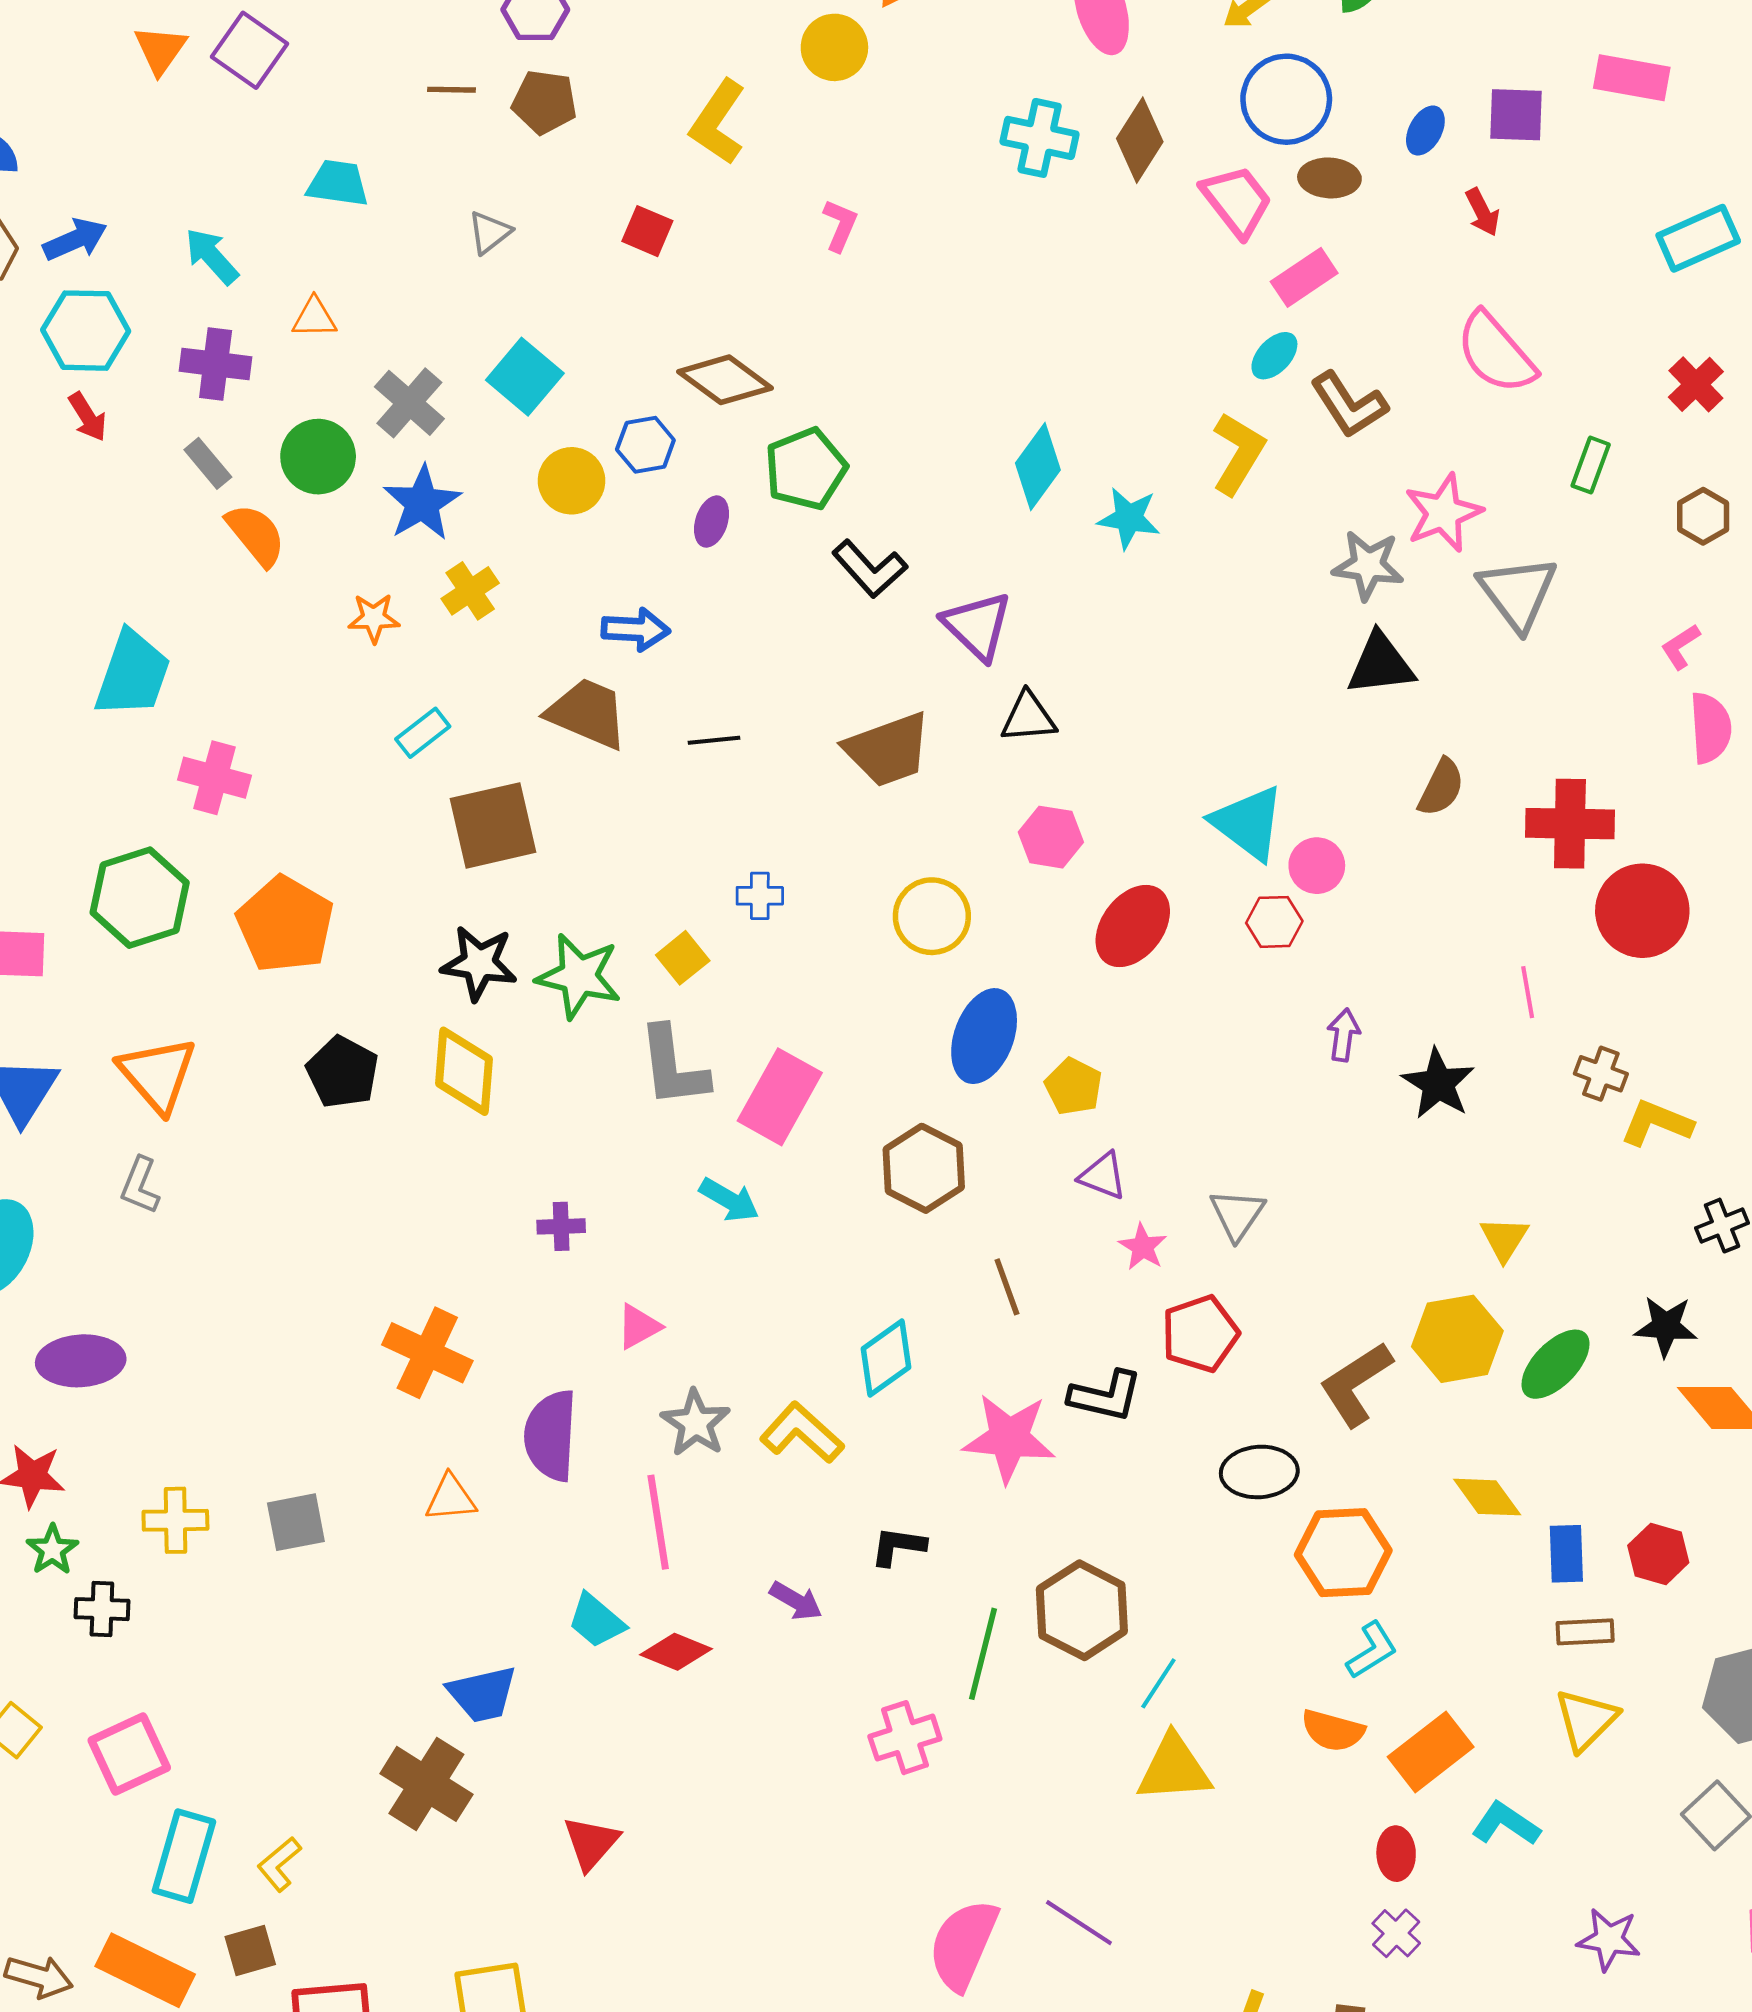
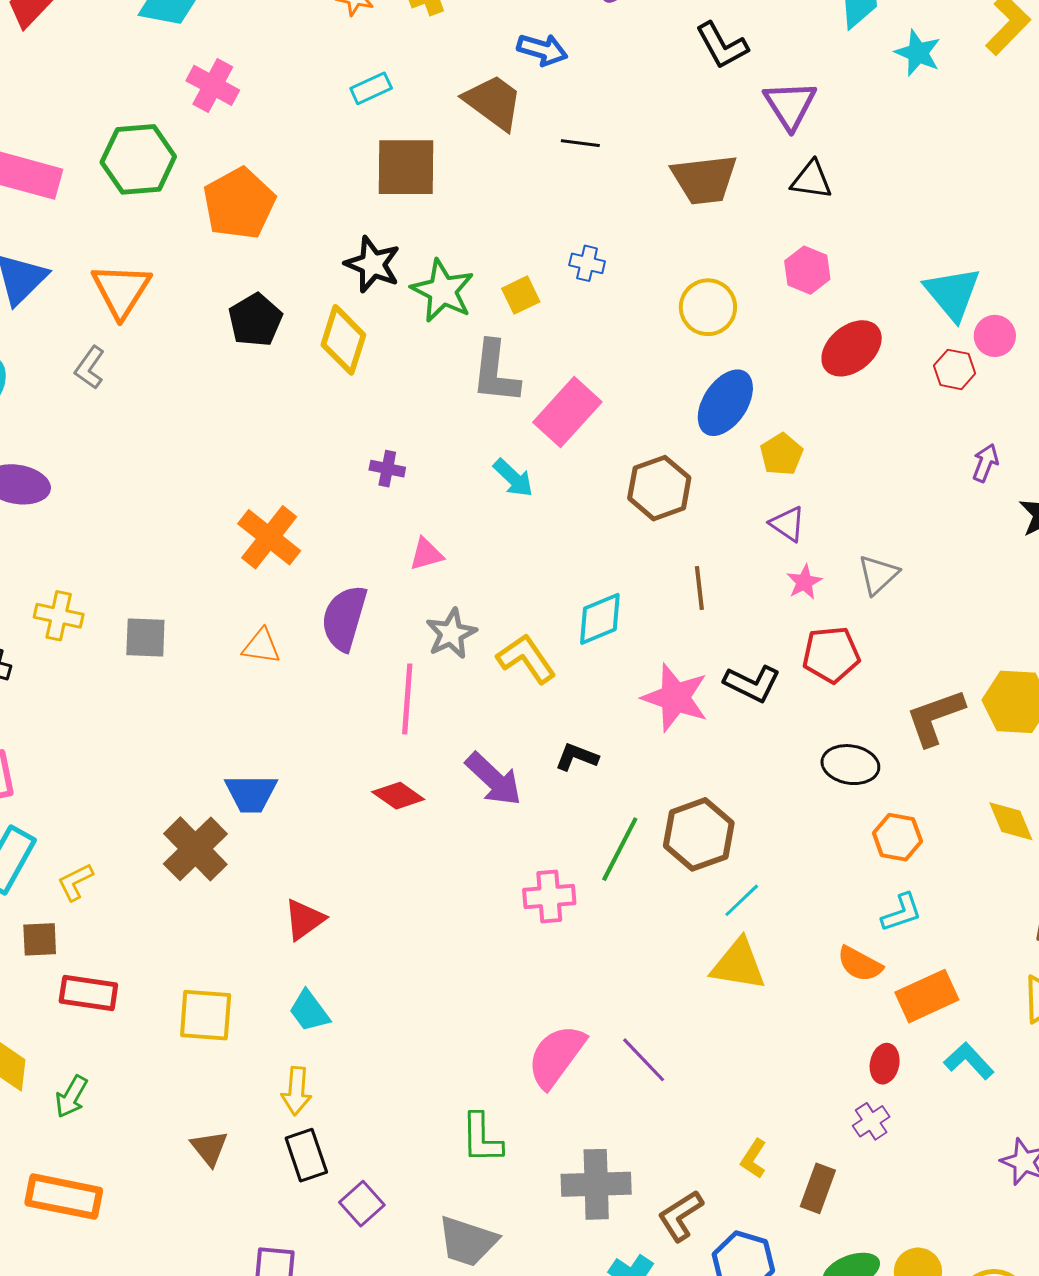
orange hexagon: (1343, 1553) -> (897, 837), size x0.7
purple arrow: (796, 1601) -> (494, 779), size x1.6
cyan trapezoid: (596, 1621) -> (309, 1011), moved

